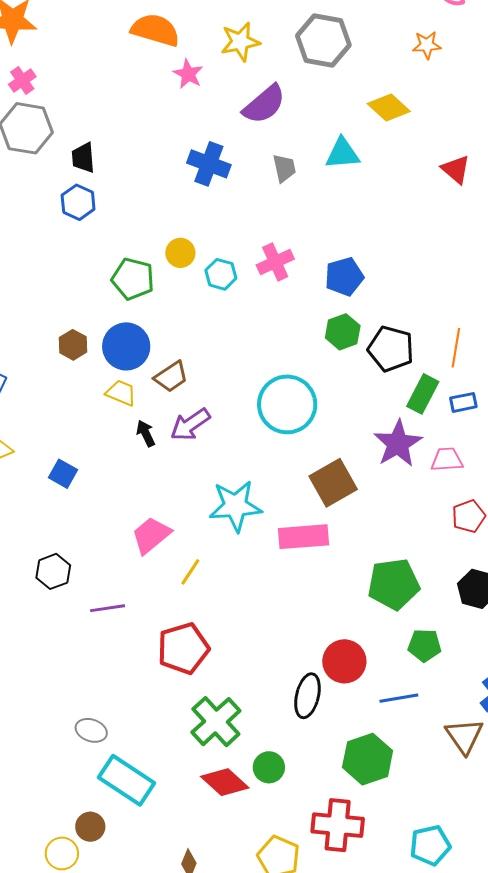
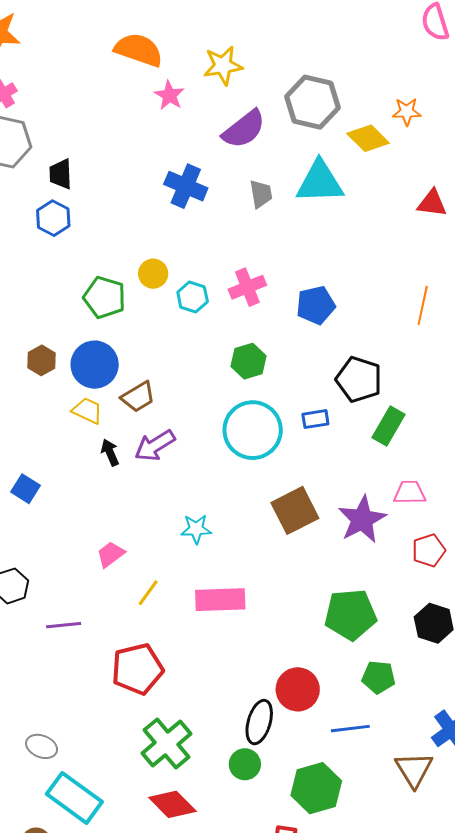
gray hexagon: (323, 40) -> (312, 102), moved
orange star: (427, 45) -> (407, 112), moved
cyan triangle: (342, 153) -> (320, 182), size x1.4
red triangle: (456, 169) -> (432, 203), turned -36
green hexagon: (343, 332) -> (249, 361), moved
orange line: (456, 348) -> (423, 305), moved
blue rectangle: (463, 402) -> (315, 419), moved
purple star: (398, 444) -> (362, 519), moved
cyan star: (235, 506) -> (196, 529), size x0.6
pink trapezoid: (151, 535) -> (111, 554), size x0.7
pink rectangle: (303, 537) -> (220, 600), moved
green circle: (269, 767) -> (245, 764), moved

